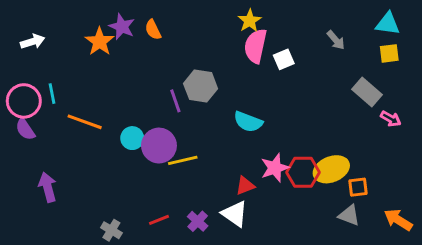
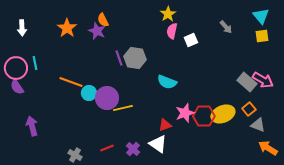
cyan triangle: (388, 24) -> (261, 16), turned 42
purple star: (122, 27) -> (97, 31), moved
white arrow: (33, 42) -> (22, 28), turned 105
pink semicircle: (256, 46) -> (172, 31), size x0.7
gray rectangle: (367, 92) -> (247, 82), moved
purple line: (175, 101) -> (119, 58), moved
pink arrow: (391, 119) -> (263, 80), size x1.5
orange line: (85, 122) -> (71, 82), moved
orange square: (358, 187) -> (249, 109), moved, turned -32
gray triangle: (349, 215) -> (258, 125), moved

